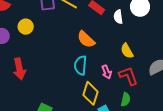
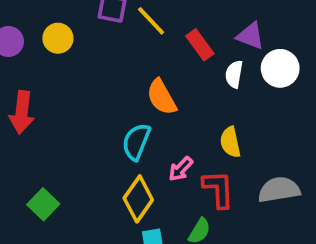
pink arrow: (107, 72) -> (181, 169), turned 48

